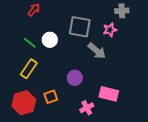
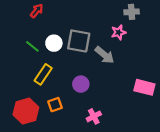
gray square: (80, 27) -> (79, 41), moved
yellow rectangle: (29, 69) -> (43, 74), moved
pink rectangle: (109, 94) -> (144, 87), moved

